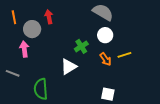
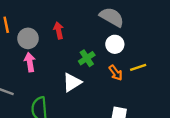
red arrow: (49, 17) -> (59, 30), moved
pink arrow: (24, 49) -> (30, 62), moved

